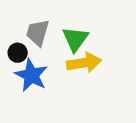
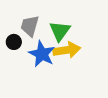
blue star: (31, 75) -> (42, 54), moved

